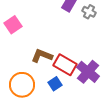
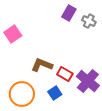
red rectangle: (65, 65) -> (65, 74), size x0.7

